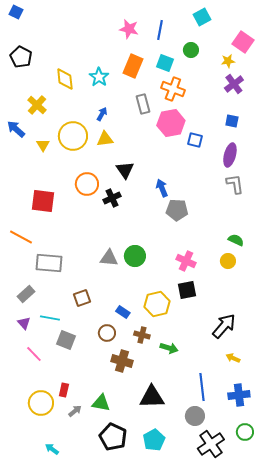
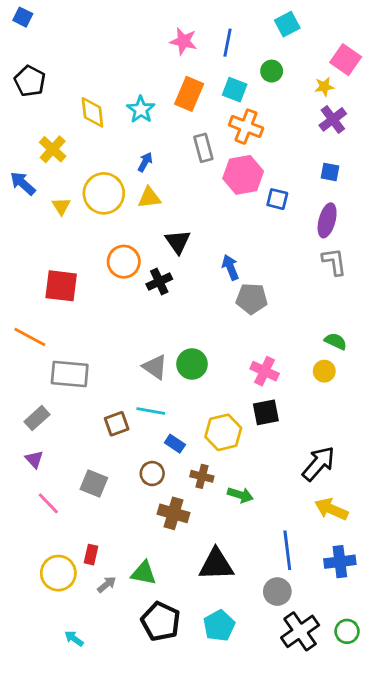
gray triangle: (109, 258) -> (155, 367), turned 30
cyan line: (50, 318) -> (151, 411), moved
yellow arrow: (233, 358) -> (331, 509), size x1.6
green circle: (245, 432) -> (347, 631), moved

